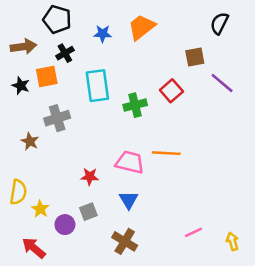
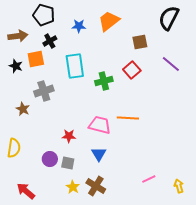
black semicircle: (219, 23) -> (169, 18), size x1.4
brown square: (195, 57) -> (140, 42), moved
yellow star: (40, 209) -> (73, 187), moved
gray square: (88, 212) -> (68, 163), turned 32
purple circle: (65, 225) -> (50, 159), moved

